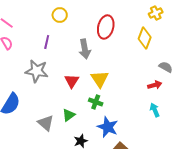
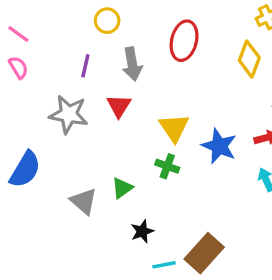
gray arrow: (85, 49) -> (132, 64), moved
red triangle: (72, 81) -> (119, 106), moved
blue star: (108, 127) -> (219, 146), moved

